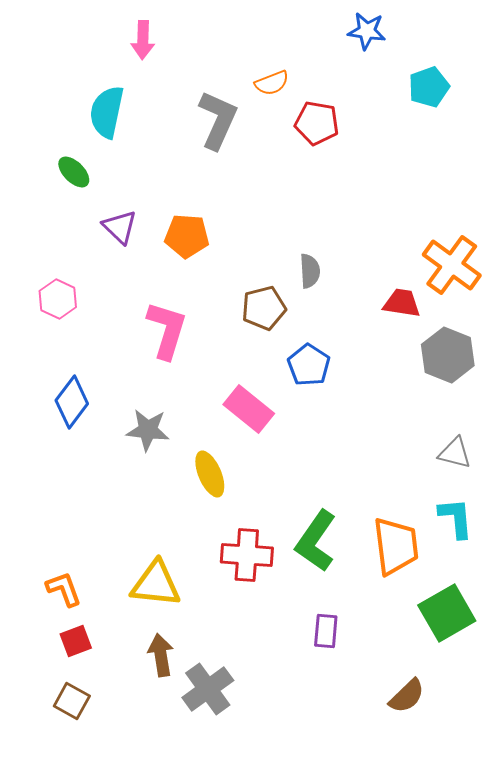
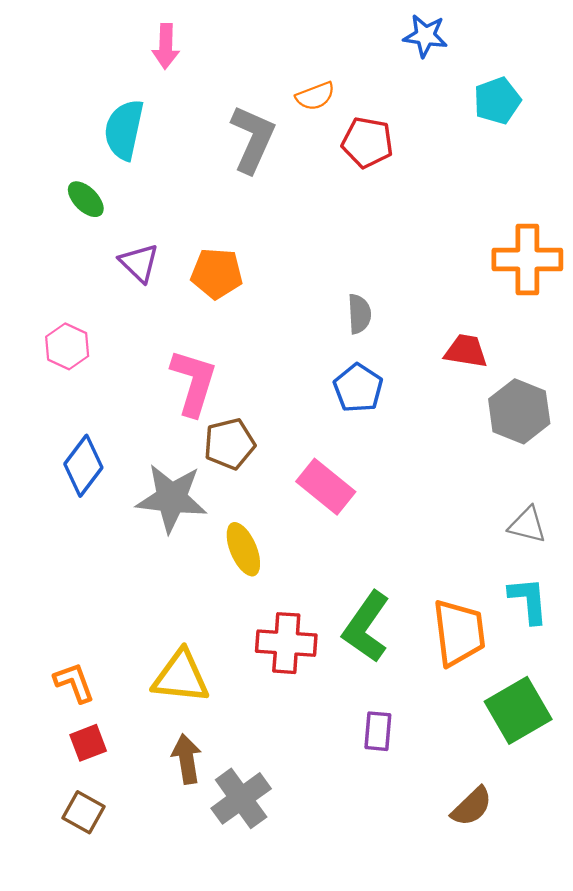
orange cross: (452, 265) -> (527, 259), moved, turned -36
brown pentagon: (264, 308) -> (229, 444), moved
blue pentagon: (309, 365) -> (358, 388), moved
pink rectangle: (249, 409) -> (326, 487), moved
gray star: (148, 430) -> (172, 498), size x1.4

